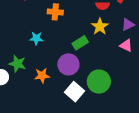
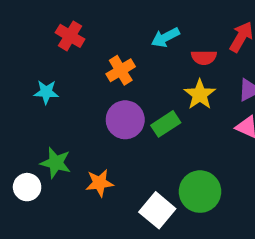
orange cross: (55, 12) -> (121, 70), turned -35
cyan star: (36, 38) -> (46, 92), moved
purple circle: (68, 64) -> (125, 120), moved

